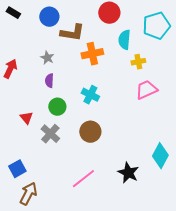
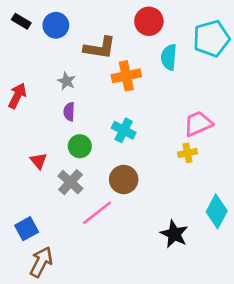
blue circle: (49, 17) -> (56, 25), moved
yellow cross: (138, 62) -> (187, 153), moved
pink line: (83, 179) -> (97, 213), moved

